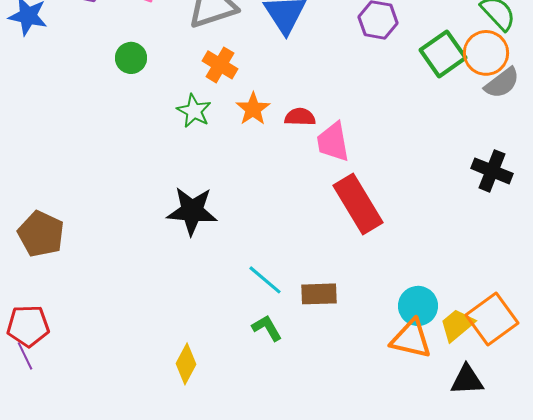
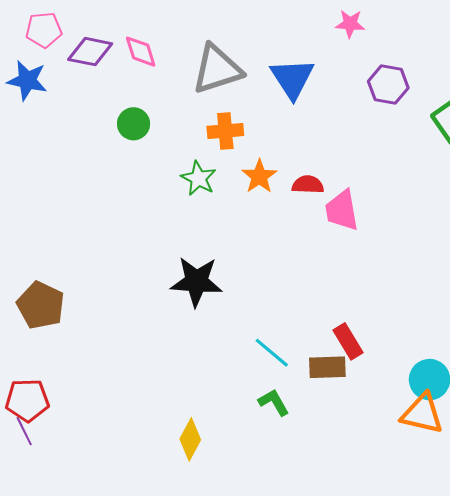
orange cross: (220, 65) -> (225, 131), turned -36
red rectangle: (358, 204) -> (348, 341), moved, size x0.6

